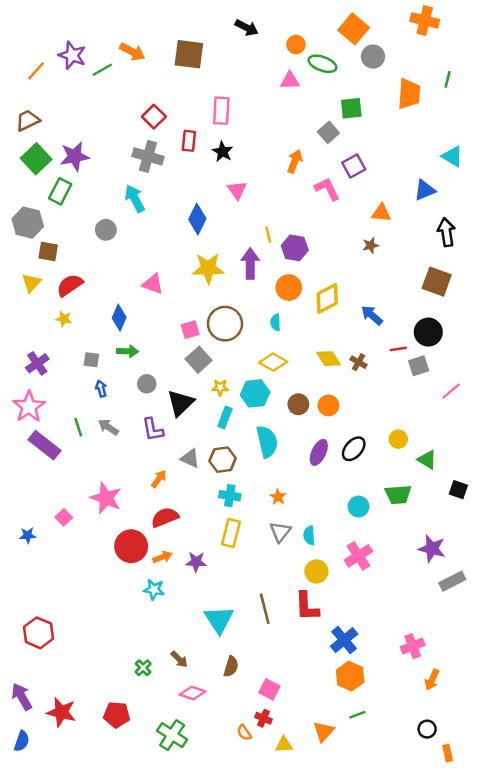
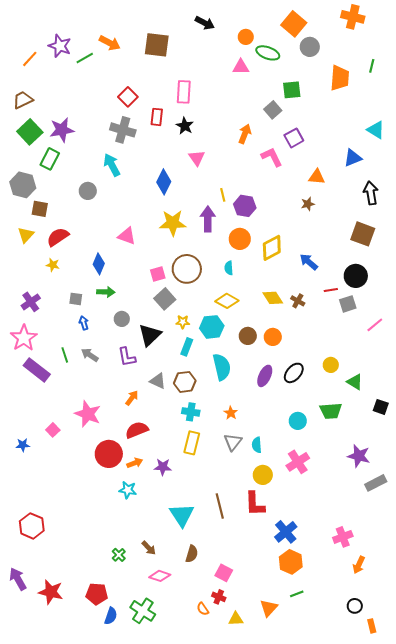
blue semicircle: (22, 741) -> (111, 616), moved

